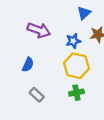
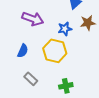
yellow hexagon: (76, 66) -> (55, 51), moved
green cross: (76, 93) -> (66, 86), moved

